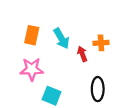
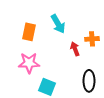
cyan arrow: (61, 38) -> (58, 24), moved

